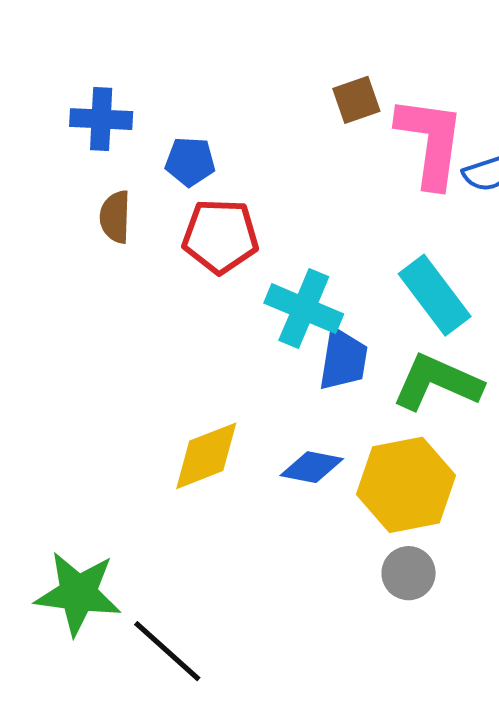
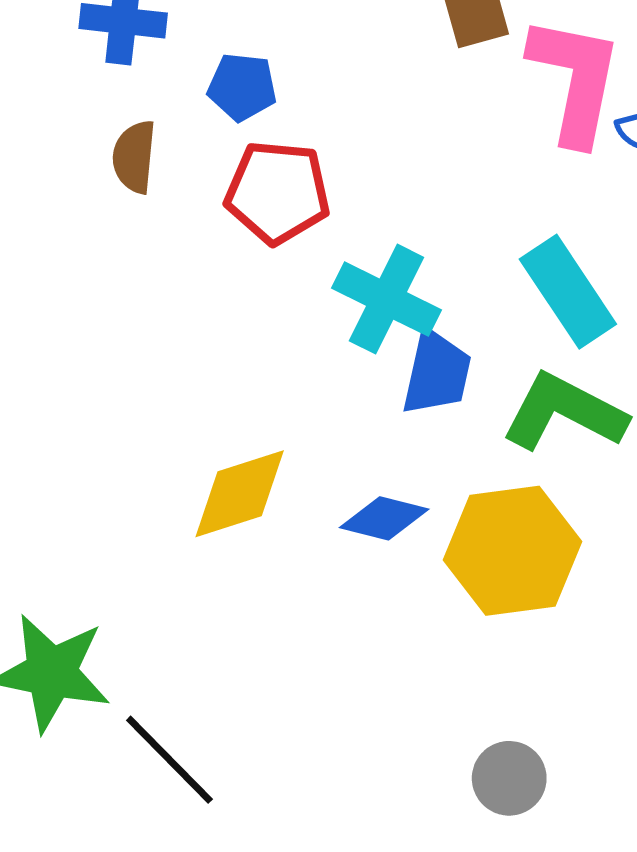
gray circle: (409, 573) -> (509, 778), moved

